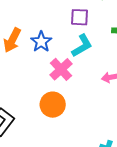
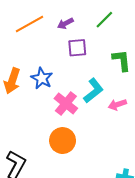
cyan L-shape: (82, 46) -> (93, 91), moved

